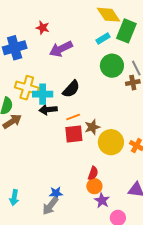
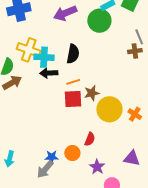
green circle: (112, 66) -> (99, 21), moved
black semicircle: (71, 89) -> (73, 54), turned -36
orange circle: (94, 186) -> (72, 153), moved

